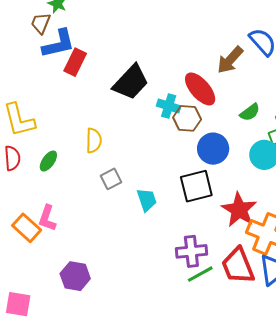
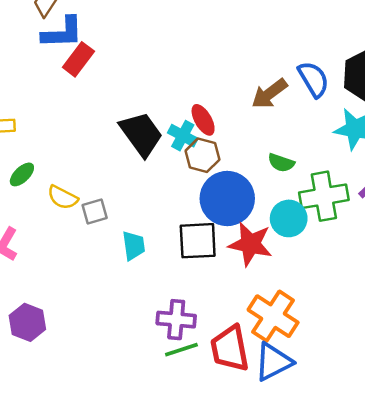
black trapezoid: (131, 82) -> (141, 134), moved, turned -90
red ellipse: (200, 89) -> (203, 120), moved, size x0.7
green semicircle: (250, 112) -> (281, 163), turned 45
yellow semicircle: (94, 141) -> (63, 197), moved, turned 105
blue circle: (213, 149) -> (227, 198), size x1.4
red star: (239, 210) -> (250, 244), moved, turned -30

